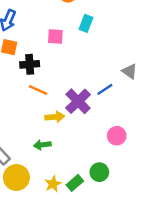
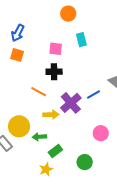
cyan rectangle: (86, 23) -> (81, 40), turned -40
black cross: (30, 64) -> (54, 72), moved
yellow circle: (16, 178) -> (19, 126), moved
green rectangle: (75, 183) -> (55, 151), moved

